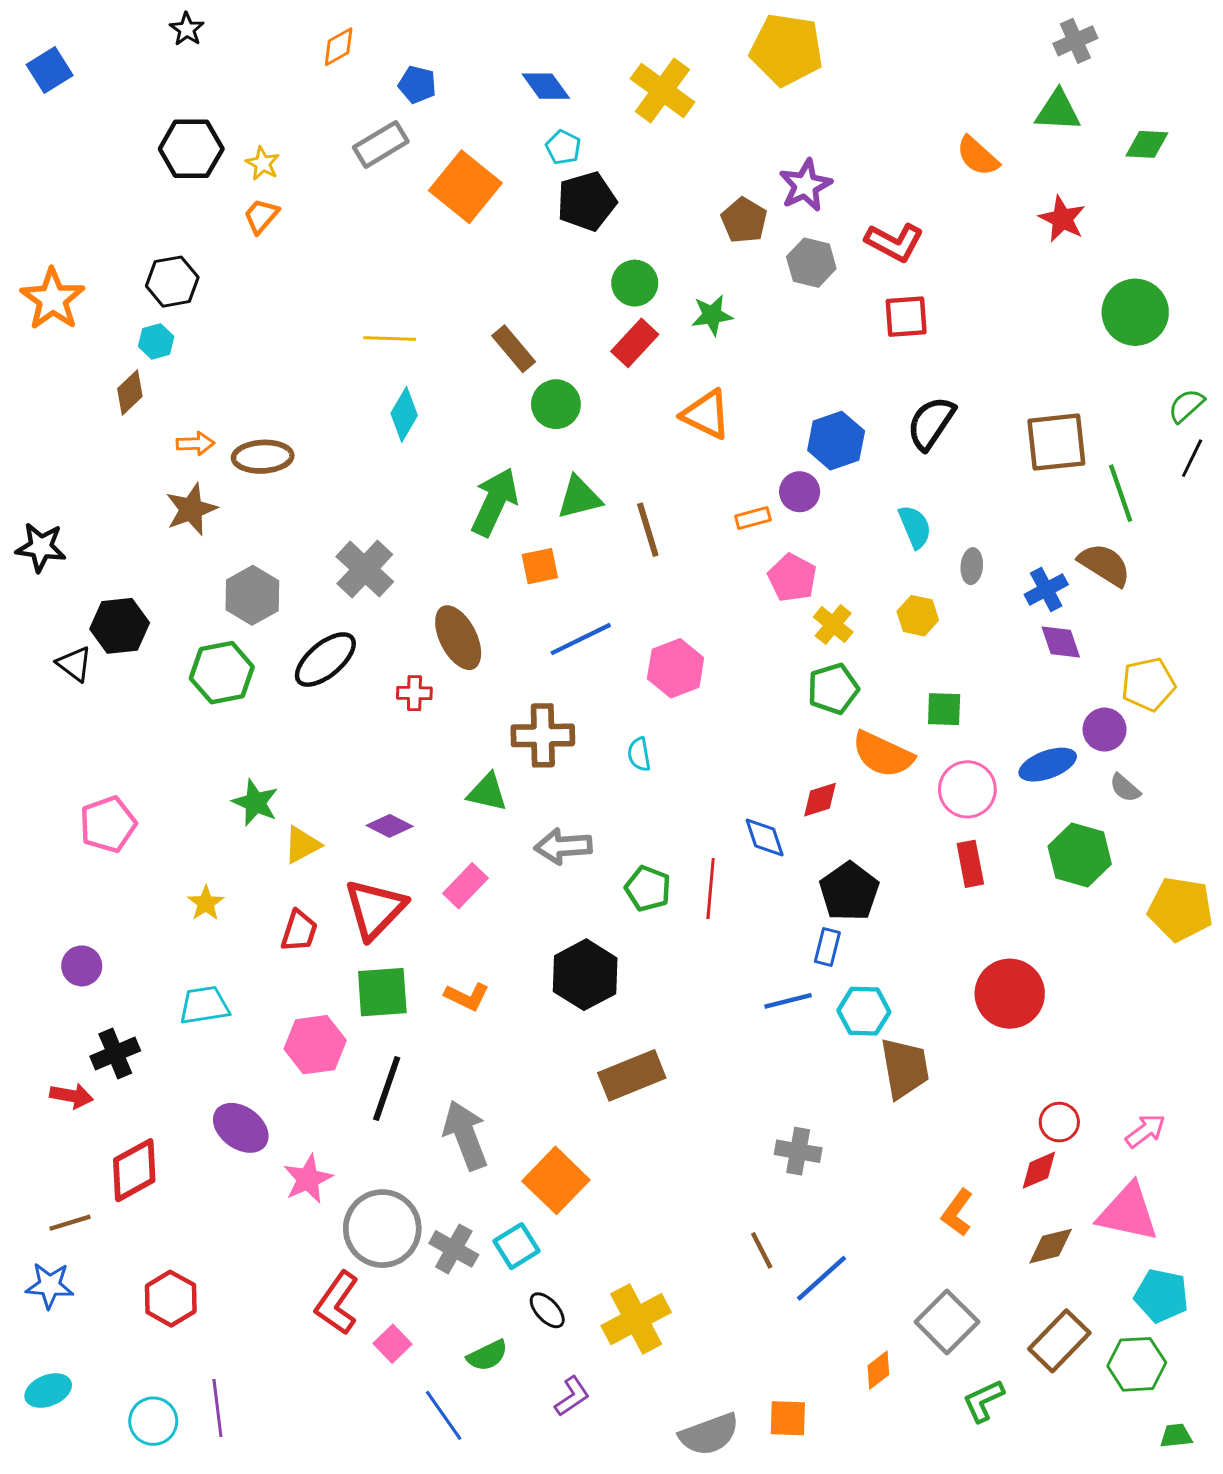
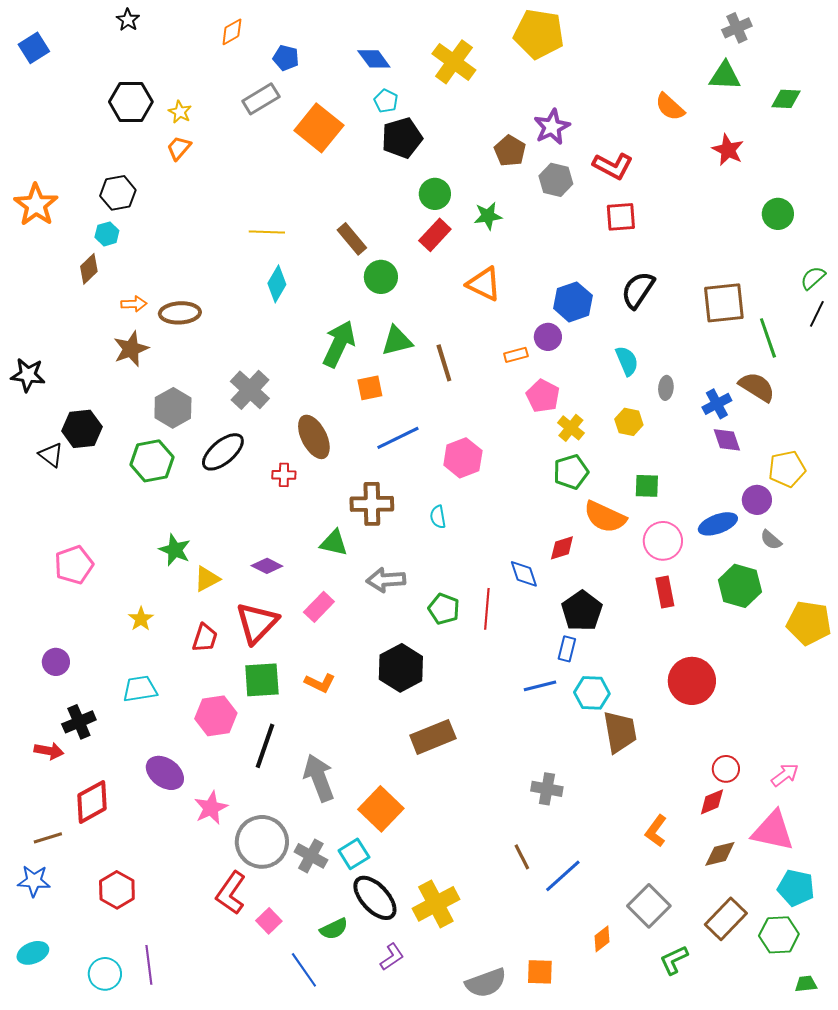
green circle: (1135, 312) -> (778, 214), size x0.7
black ellipse: (547, 1310) -> (375, 898), size x1.8

